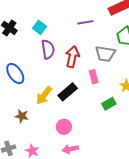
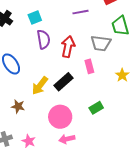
cyan square: (40, 27) -> (35, 18), turned 32
green rectangle: (109, 104) -> (96, 108), moved
pink circle: (64, 127) -> (60, 117), size x1.5

